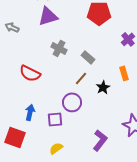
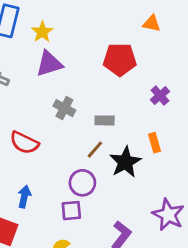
gray rectangle: (88, 57) -> (105, 120), turned -40
black star: (103, 87) -> (125, 162), size x1.6
purple square: (55, 119) -> (71, 211), moved

